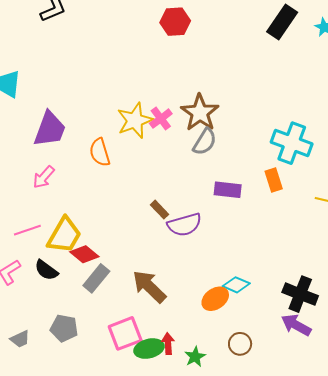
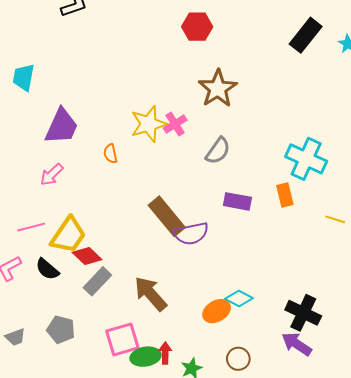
brown star: (200, 113) -> (218, 89), moved
orange semicircle: (100, 152) -> (110, 154), size x0.7
brown rectangle: (159, 210) -> (167, 216), size x2.0

